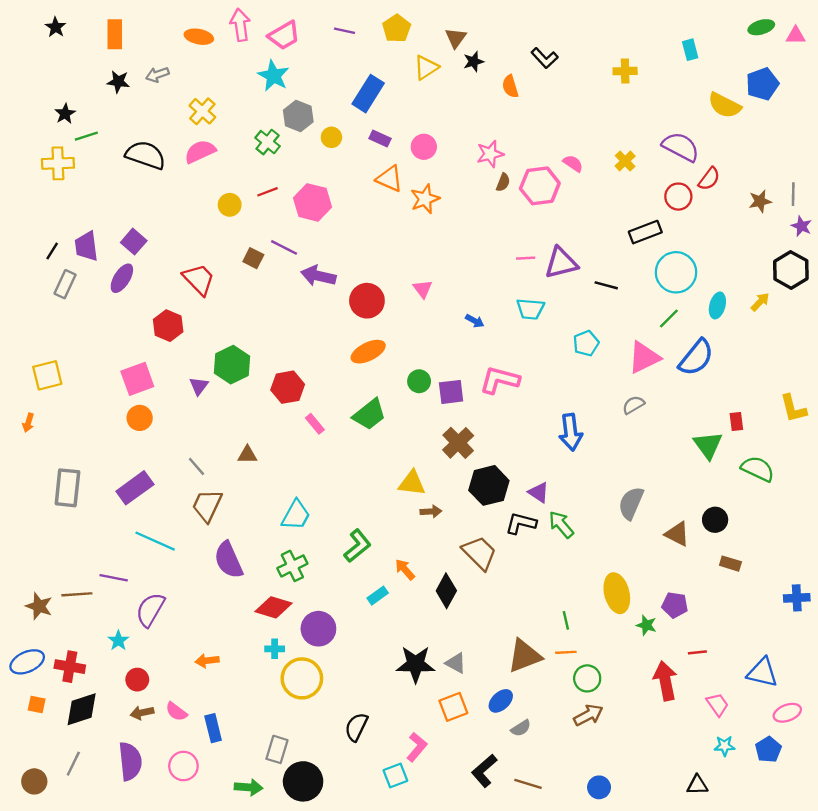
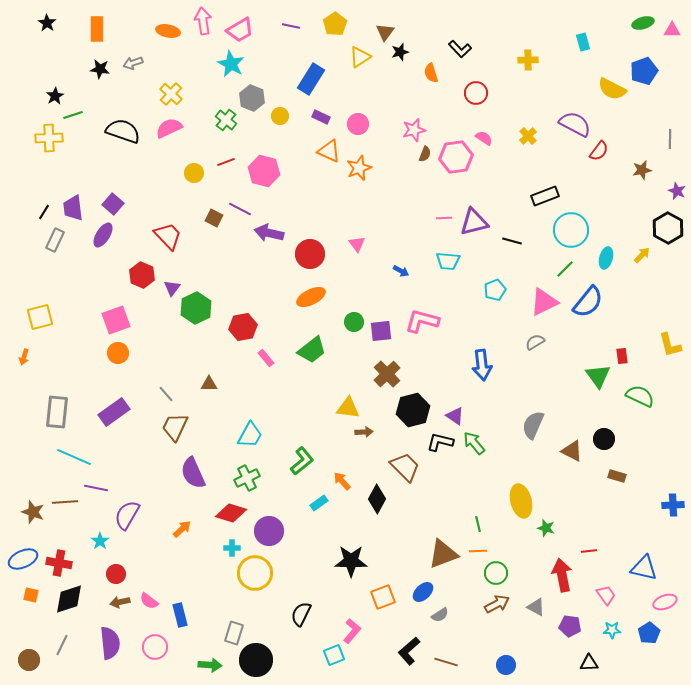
gray line: (793, 194) -> (670, 139), moved
red circle: (678, 197) -> (476, 93), moved
purple triangle: (199, 386) -> (172, 288), moved
cyan line: (155, 541) -> (74, 457), moved
purple pentagon: (675, 605) -> (570, 626), moved
orange arrow: (207, 661) -> (182, 529), moved, turned 144
gray triangle: (456, 663) -> (536, 607), moved

